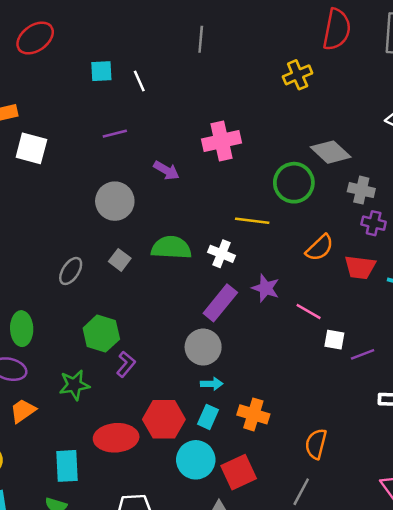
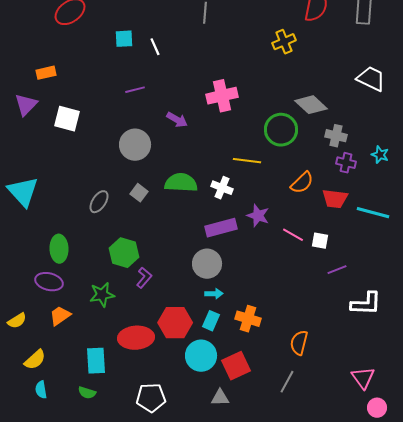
white square: (31, 148) -> (67, 119), moved
purple rectangle: (220, 303) -> (221, 228), turned 36
white square: (334, 340) -> (320, 241), moved

